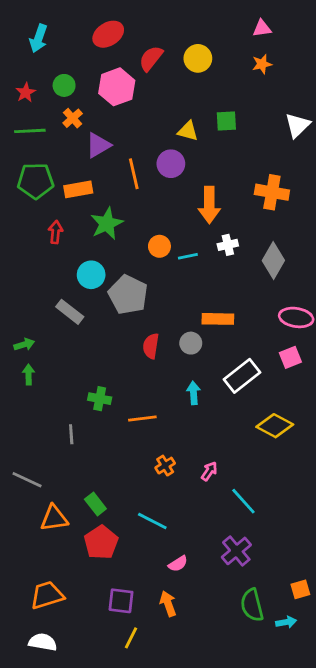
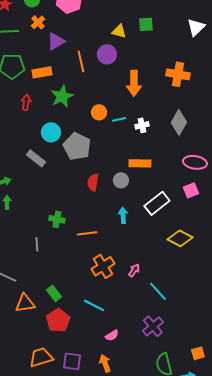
white cross: (228, 245) -> (142, 125), moved
orange cross: (165, 466) -> (103, 266), size x1.6
orange trapezoid: (47, 595) -> (41, 357), moved

